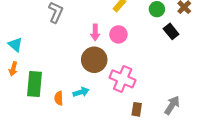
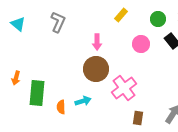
pink circle: (118, 34) -> (141, 44), moved
cyan triangle: (15, 45) -> (18, 24), moved
pink cross: (123, 79) -> (124, 88), turned 30

